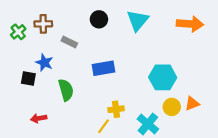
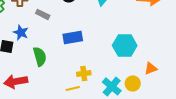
yellow circle: (172, 107) -> (133, 83), moved
red arrow: (39, 118) -> (16, 81), size x1.6
yellow line: (104, 126) -> (73, 88), turned 40

